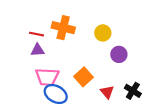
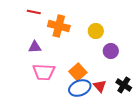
red line: (36, 34) -> (34, 12), moved
blue ellipse: (56, 94) -> (80, 88), moved, turned -50

